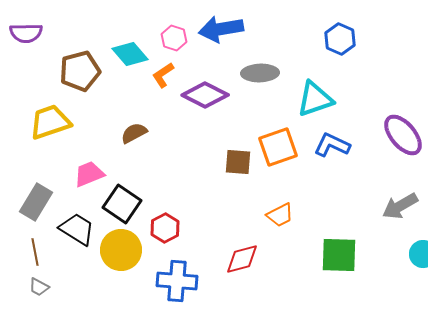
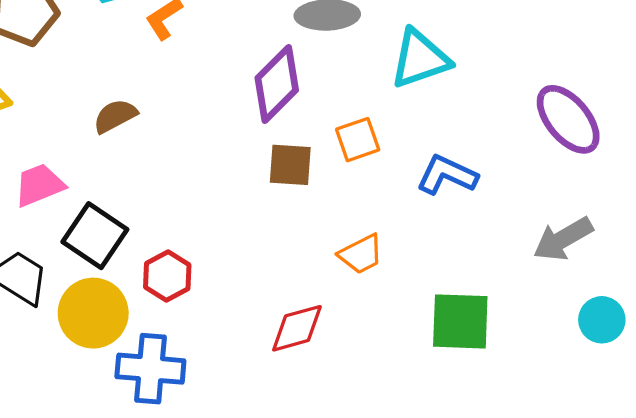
purple diamond: (205, 95) -> (277, 84), moved, turned -72
blue L-shape: (332, 145) -> (447, 175), moved
orange square: (278, 147) -> (358, 140), size x0.7
blue cross: (177, 281) -> (150, 369), moved

